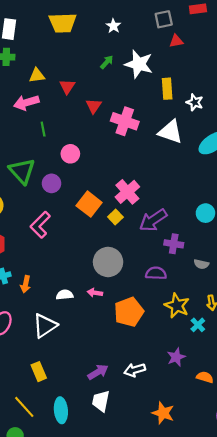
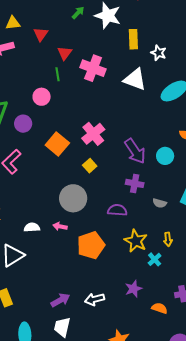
green line: (43, 129) -> (58, 74), moved
yellow square: (115, 217) -> (90, 166), moved
purple arrow: (153, 220) -> (135, 151), moved, turned -92

